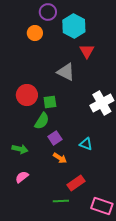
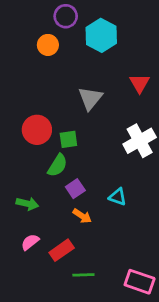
red triangle: (87, 51) -> (140, 83), moved
gray triangle: (66, 72) -> (90, 98), turned 42
red rectangle: (76, 183) -> (62, 250), moved

